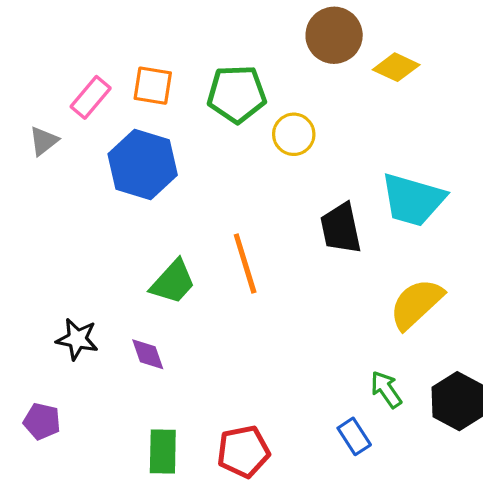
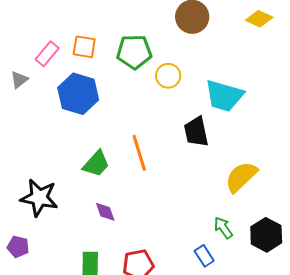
yellow diamond: (396, 67) -> (259, 19), moved
cyan trapezoid: (413, 200) -> (224, 96), moved
black star: (77, 339) -> (39, 198), size x1.5
purple diamond: (148, 354) -> (105, 212), moved

